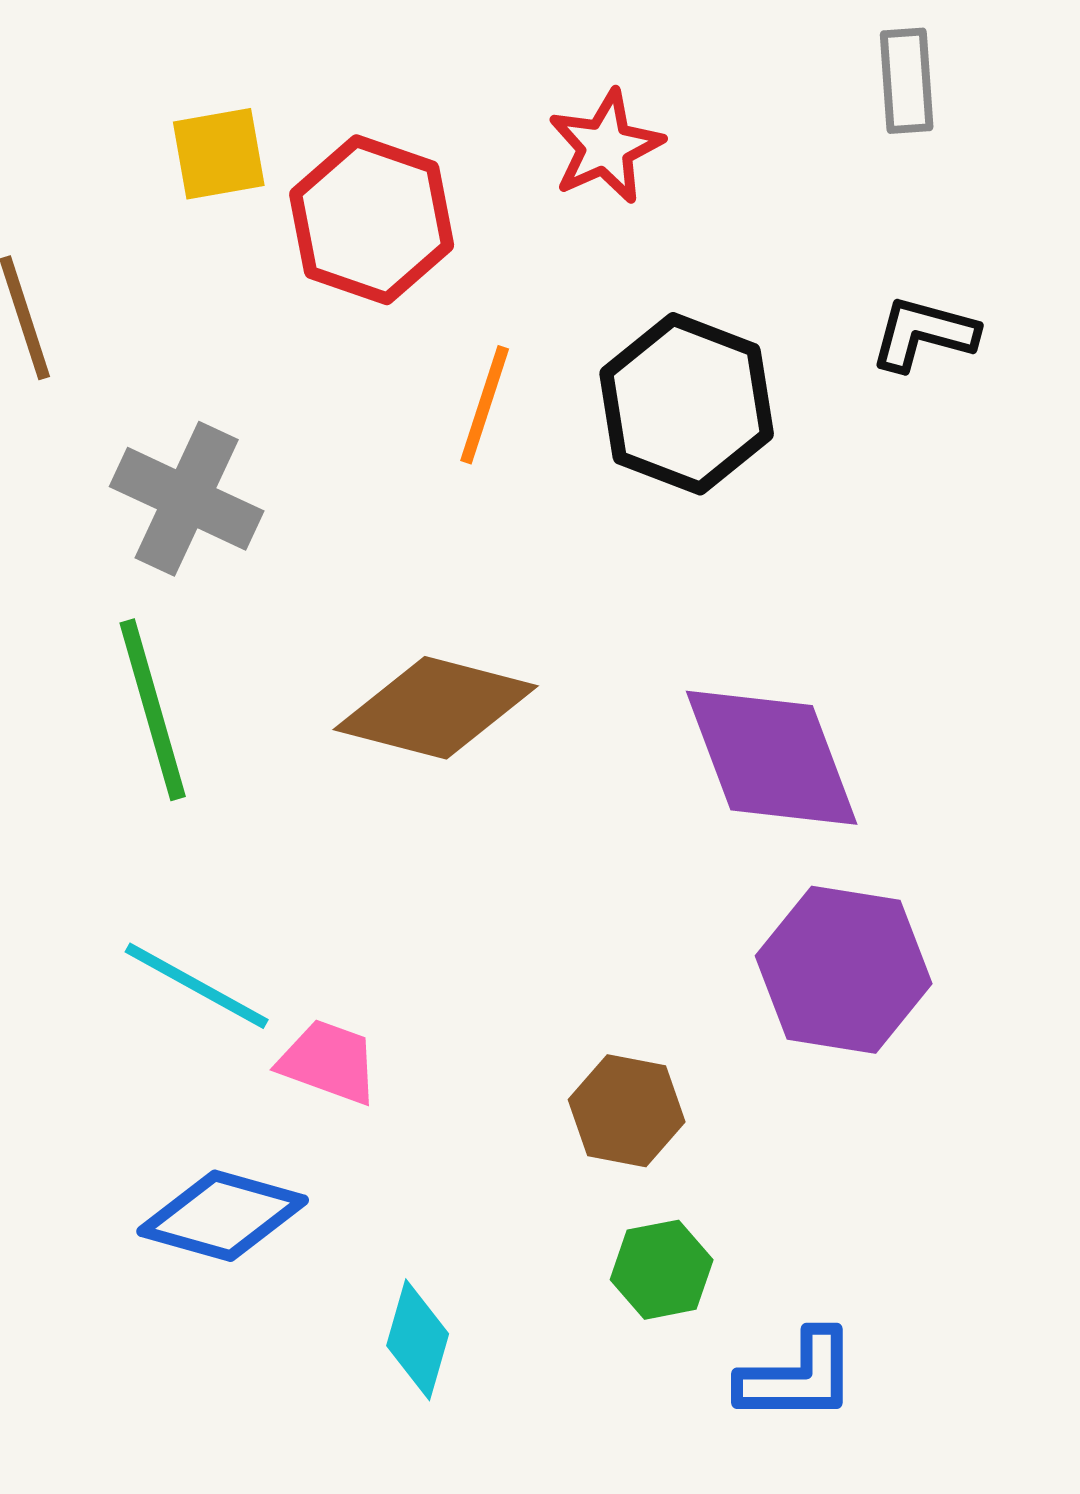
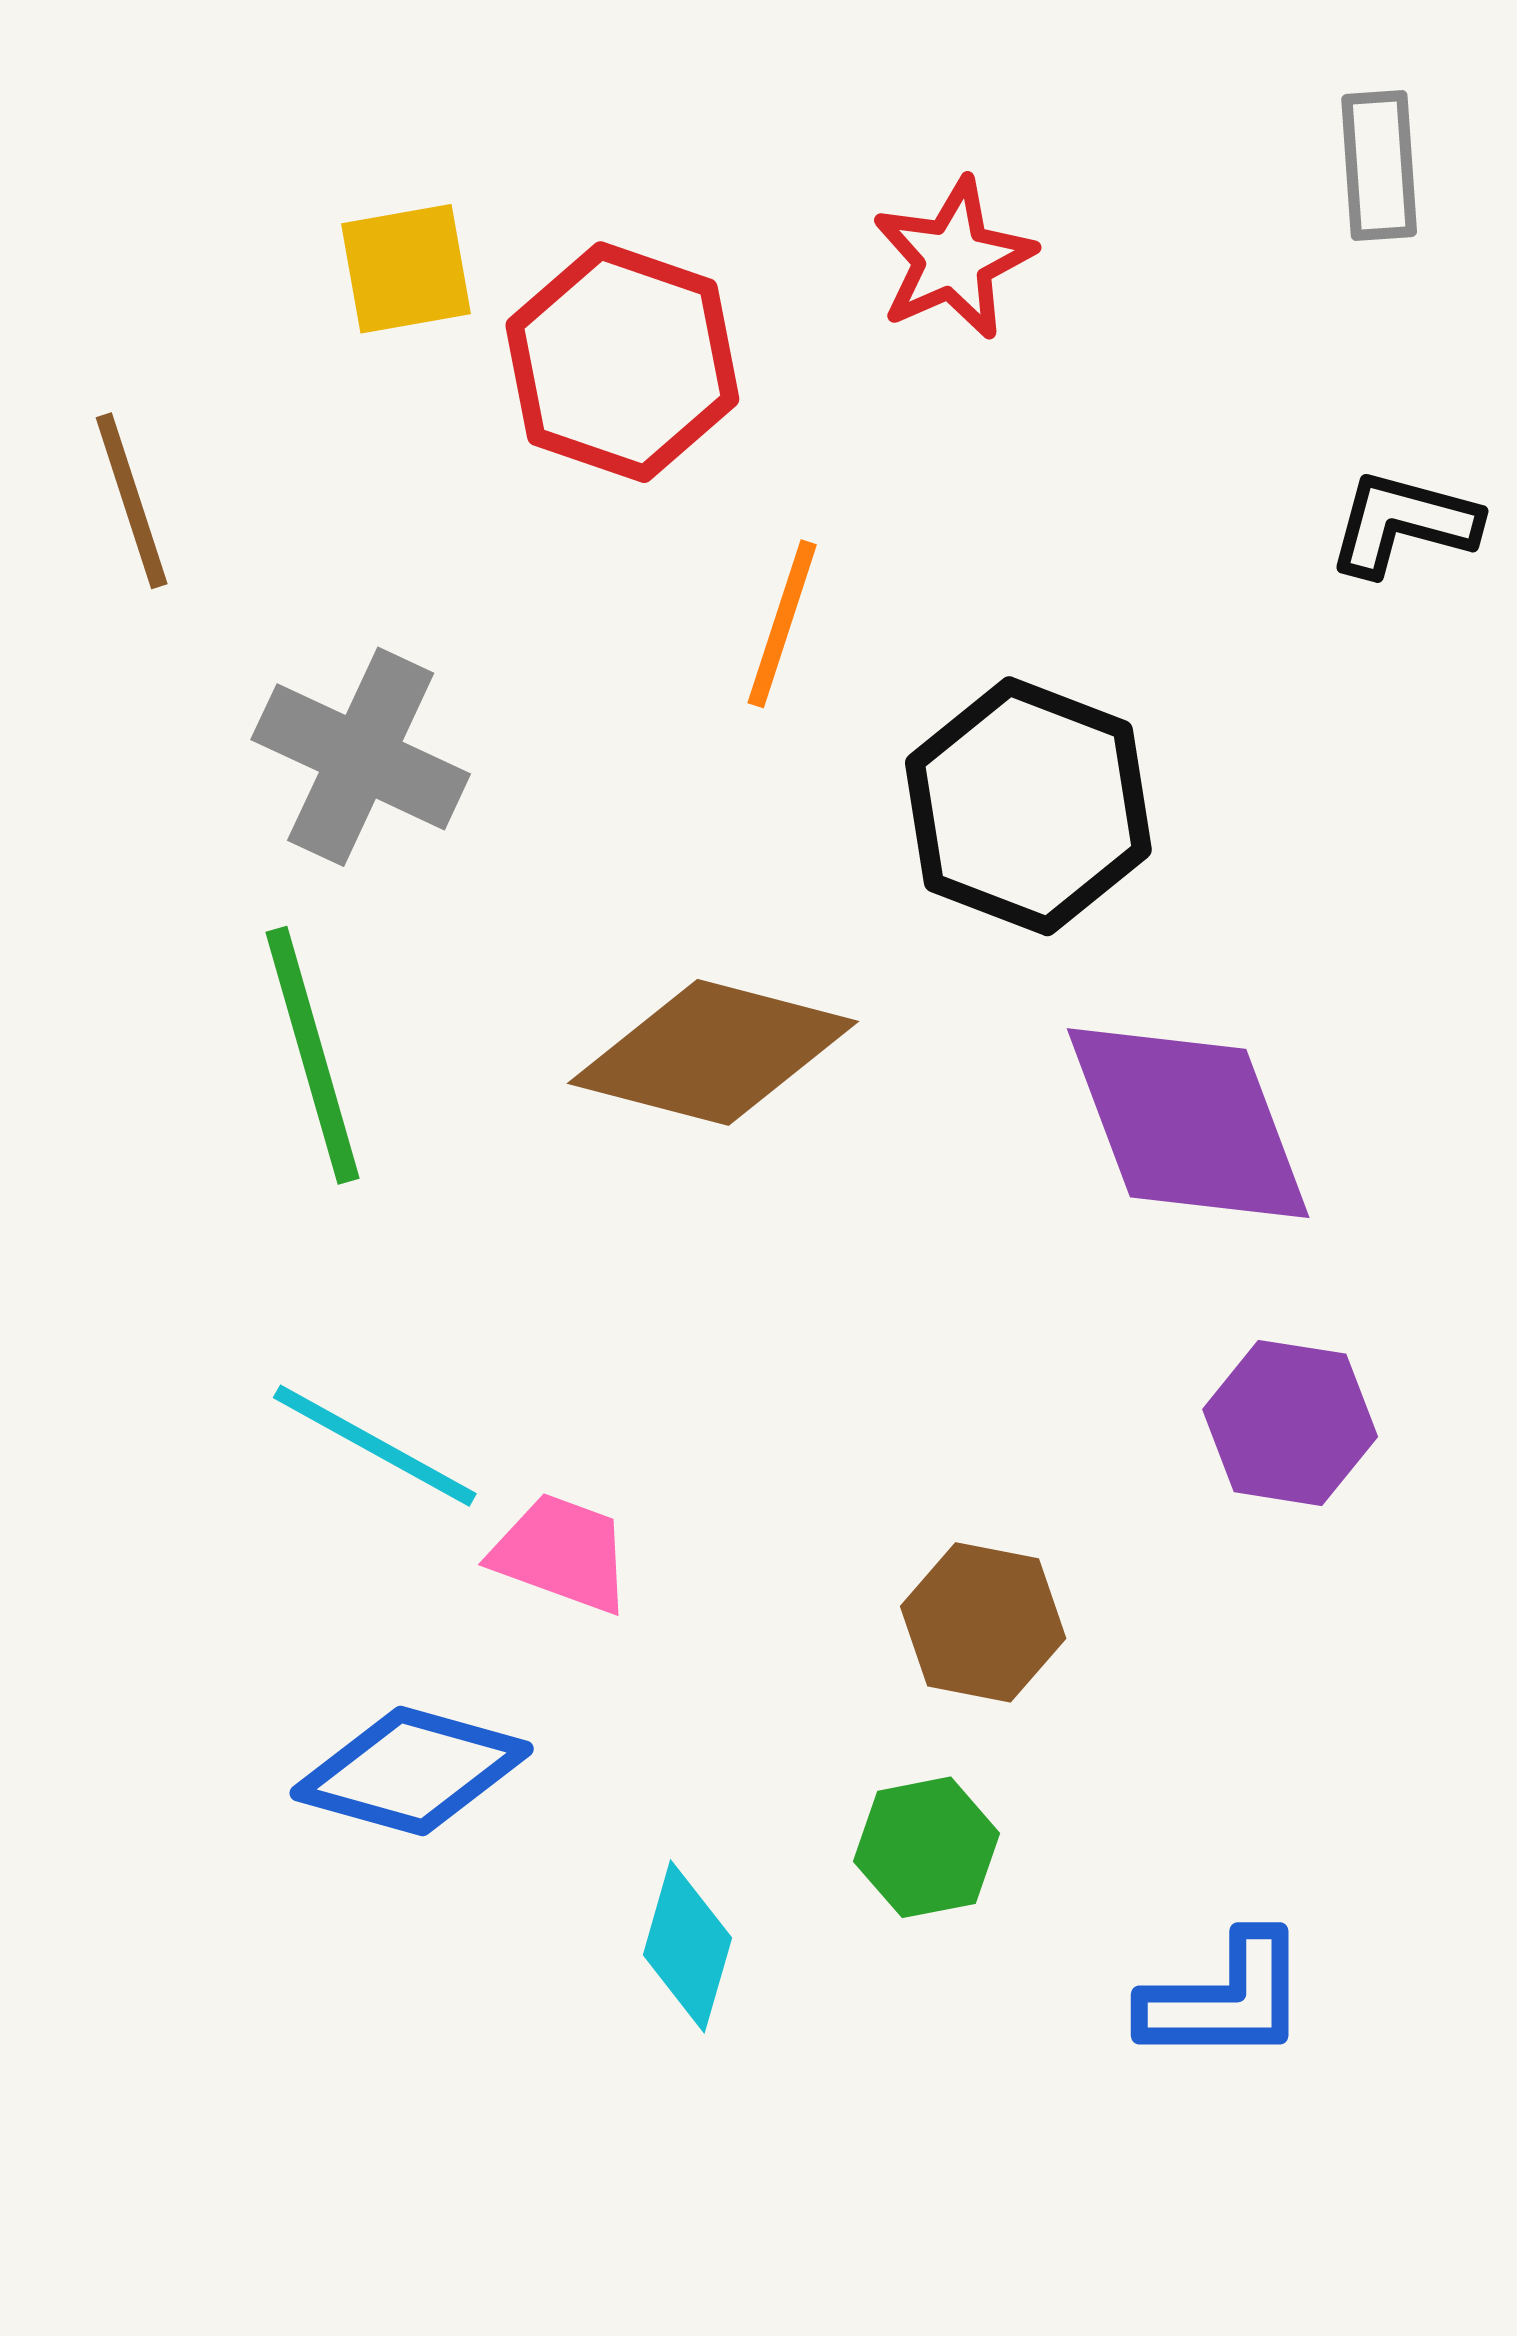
black hexagon: (687, 404) -> (1028, 806), moved
purple hexagon: (844, 970) -> (1290, 1423), size x0.7
green hexagon: (662, 1270) -> (927, 1847), moved

